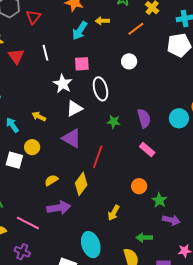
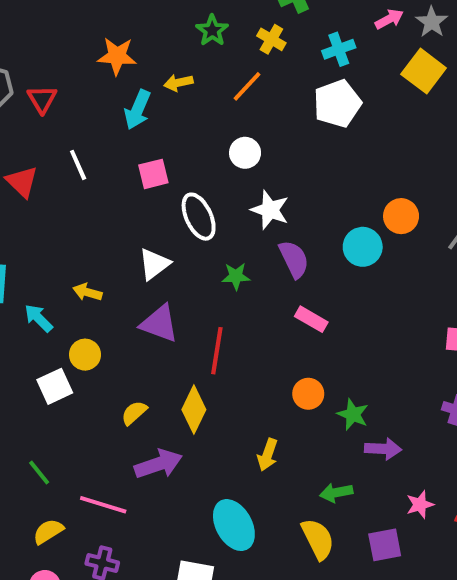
white star: (63, 84) -> (270, 210), moved
white square: (14, 160) -> (55, 386), turned -30

